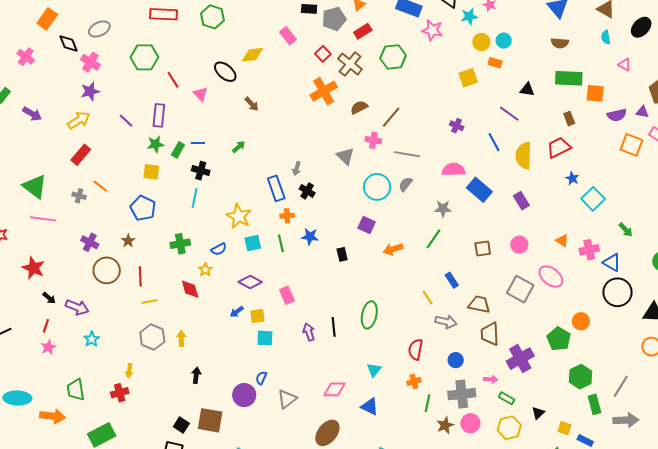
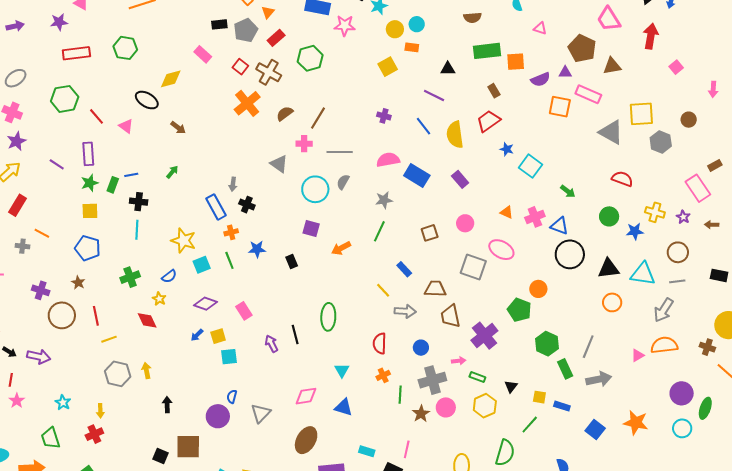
cyan star: (92, 339) -> (63, 403), moved

